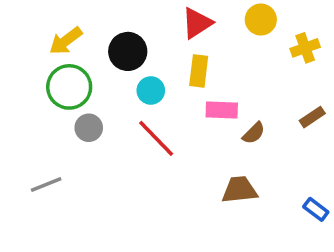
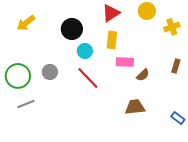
yellow arrow: (66, 41) -> (26, 23), moved
green circle: (69, 87) -> (18, 76), moved
brown rectangle: (312, 117) -> (176, 66), turned -40

